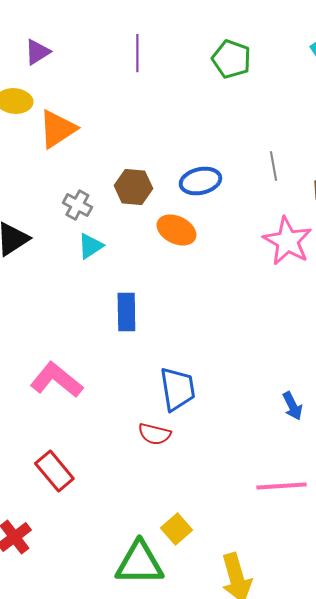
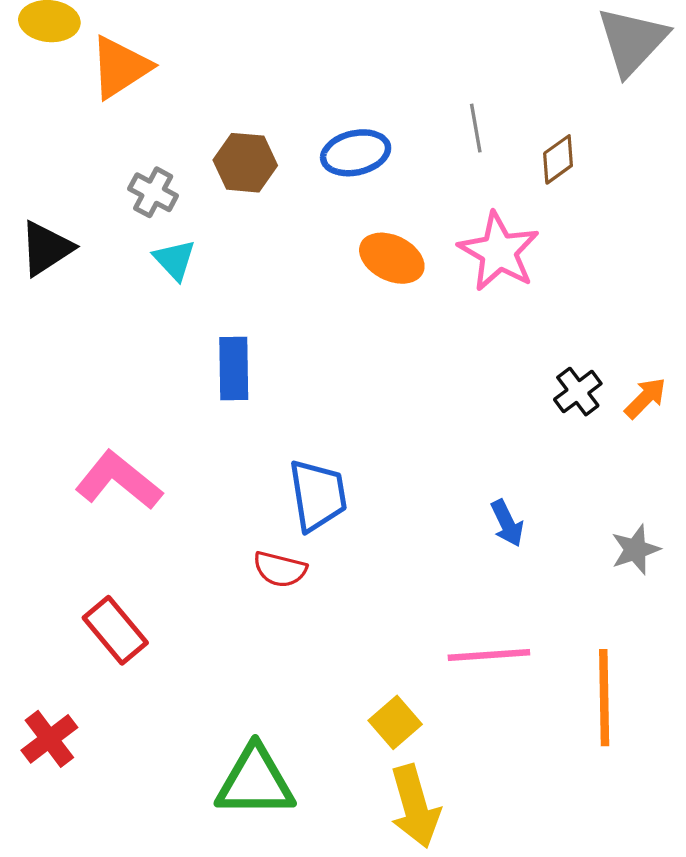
orange ellipse: (176, 230) -> (392, 258), moved
cyan triangle: (90, 246) -> (175, 260), turned -40
yellow square: (176, 529) -> (395, 722), moved

